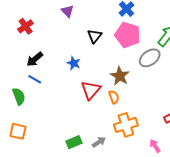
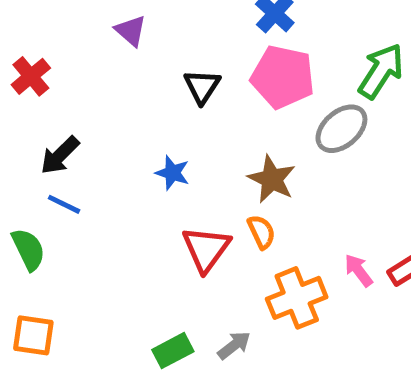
blue star: (74, 63) -> (172, 173), moved
red triangle: (91, 90) -> (206, 249), moved
pink arrow: (155, 146) -> (359, 270), moved

